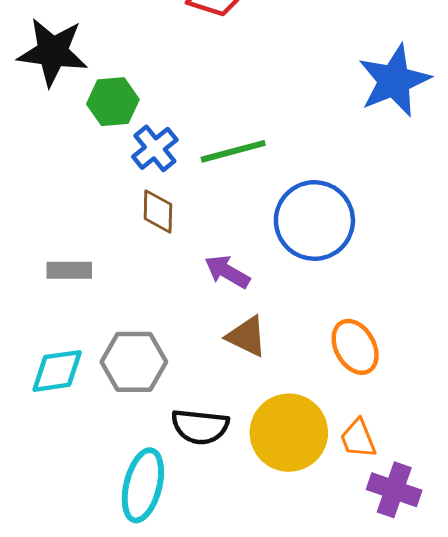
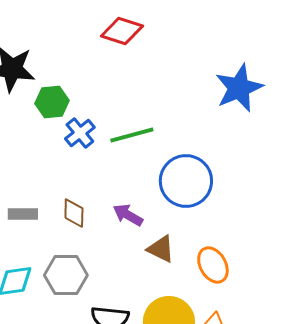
brown diamond: (158, 211) -> (74, 213), moved
brown triangle: (247, 336) -> (161, 249), moved

